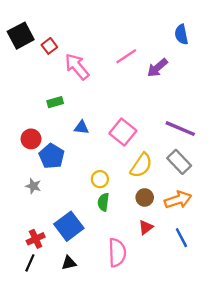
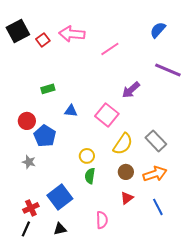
blue semicircle: (181, 34) -> (158, 30), turned 54
pink arrow: (77, 67) -> (72, 34), moved, turned -45
purple arrow: (157, 68) -> (131, 90), moved
purple line: (180, 129) -> (168, 70), moved
pink semicircle: (117, 253) -> (102, 220), size x0.7

